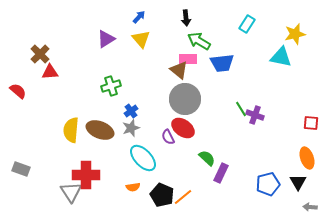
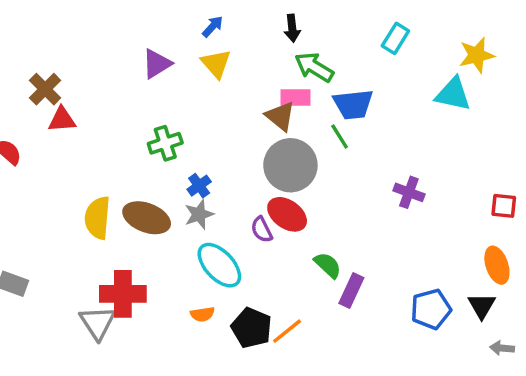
green line: (241, 109) -> (340, 136), moved

